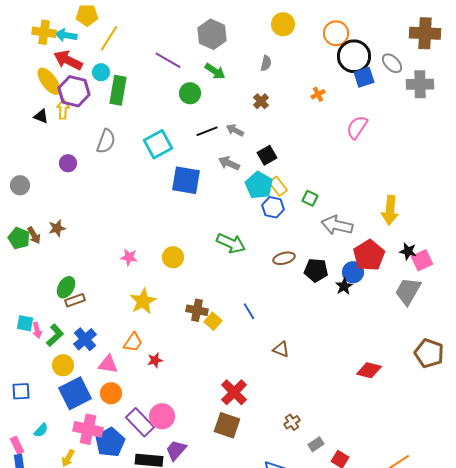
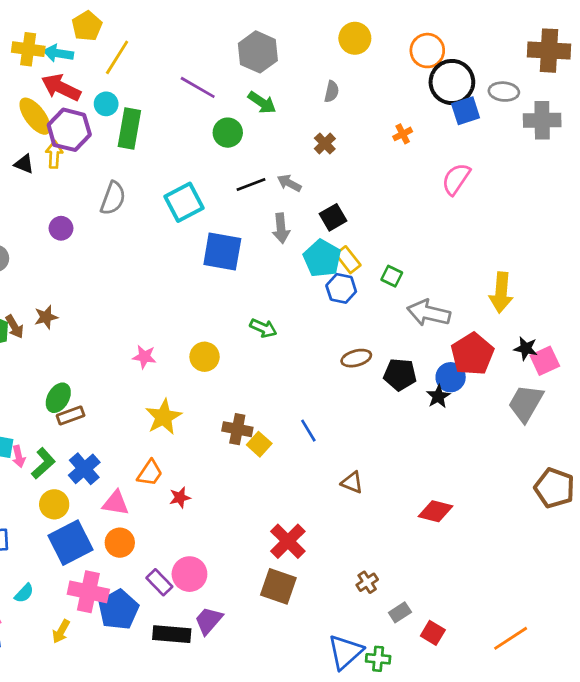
yellow pentagon: (87, 15) -> (87, 26), turned -30
gray ellipse: (392, 63) -> (504, 92), turned -40
gray arrow: (229, 163) -> (281, 228), turned -120
green arrow: (231, 243) -> (263, 328), moved, size x0.7
red diamond: (369, 370) -> (436, 511), moved
purple rectangle: (140, 422) -> (159, 582), size x0.7

